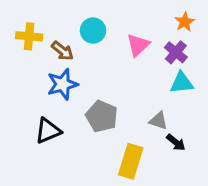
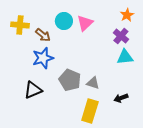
pink triangle: (138, 45) -> (85, 23), moved
gray triangle: (158, 121) -> (93, 83), moved
black arrow: (176, 142) -> (121, 98), turned 120

